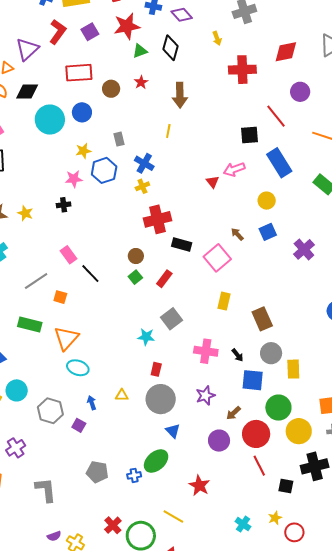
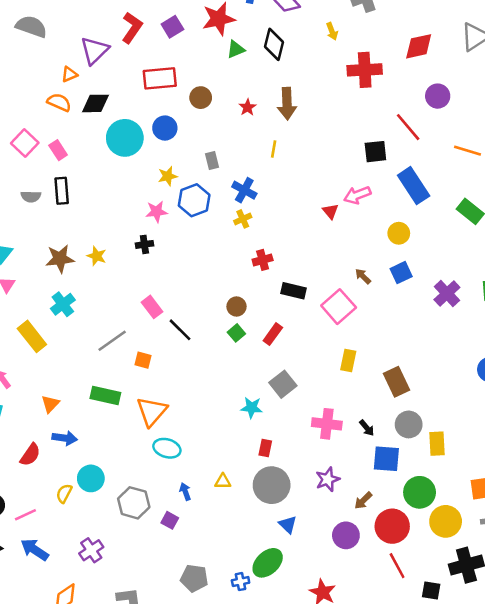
red star: (141, 82) -> (248, 107), moved
red cross: (157, 219) -> (263, 260), size x0.6

